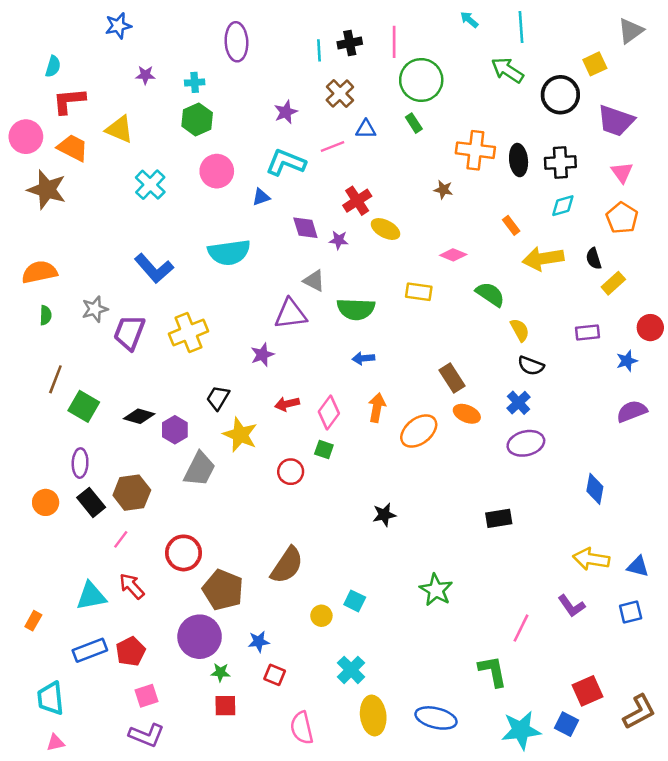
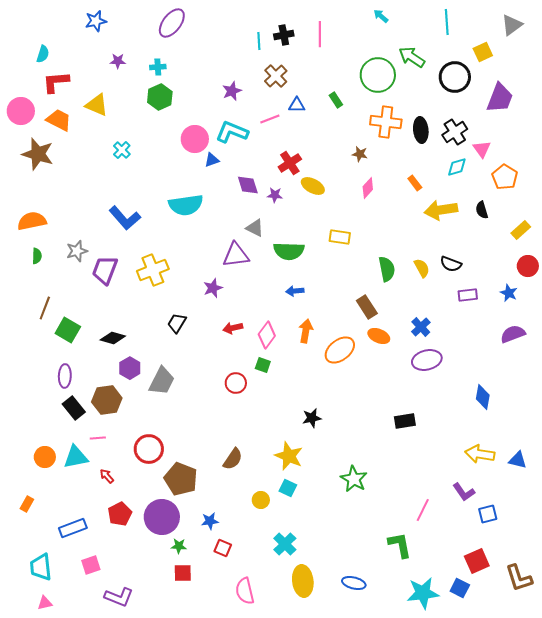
cyan line: (521, 27) -> (447, 22), moved
purple ellipse: (236, 42) -> (172, 23), moved, turned 40
green circle: (421, 80) -> (378, 75), moved
purple trapezoid: (616, 121) -> (500, 98), turned -88
black cross: (560, 163) -> (455, 132), turned -30
pink circle: (217, 171) -> (195, 139), moved
pink triangle: (622, 172) -> (482, 149), moved
cyan cross: (150, 185) -> (122, 150), size x0.7
pink diamond: (453, 255) -> (368, 188), moved, turned -70
yellow rectangle: (613, 283) -> (521, 230), moved
green semicircle: (490, 294) -> (387, 269), moved, turned 45
purple rectangle: (587, 332) -> (468, 295), moved
blue star: (627, 361) -> (509, 293), turned -30
black semicircle: (531, 366) -> (451, 264), moved
purple hexagon: (175, 430) -> (130, 368), moved
yellow star: (240, 435) -> (289, 456), moved
orange circle: (46, 502) -> (45, 457), moved
pink line: (121, 539) -> (98, 438), turned 49
brown semicircle: (287, 565) -> (233, 459), size x0.7
red arrow: (132, 586) -> (107, 476), size x0.7
cyan triangle: (91, 596) -> (76, 457), moved
blue square: (631, 612) -> (488, 514), moved
red pentagon: (131, 651) -> (120, 514), moved
pink square: (147, 696) -> (91, 565), moved
brown L-shape: (639, 712) -> (519, 578), turned 100
blue ellipse: (436, 718) -> (354, 583), size x0.7

